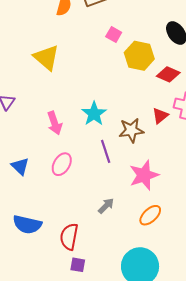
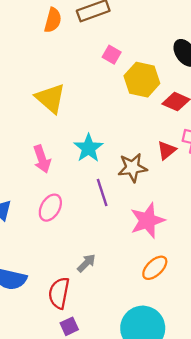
yellow triangle: (46, 58) -> (50, 98), moved
gray arrow: (106, 206) -> (86, 263), moved
purple square: (78, 265) -> (69, 326), turned -35

